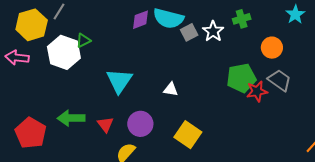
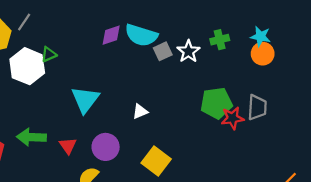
cyan star: (295, 14) -> (261, 36), moved, turned -30
orange circle: (272, 48) -> (263, 54), moved
gray trapezoid: (279, 80) -> (257, 107), turned 55
white triangle: (171, 89) -> (140, 112), turned -35

